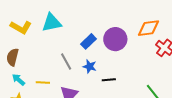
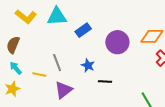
blue rectangle: (88, 41) -> (83, 30), moved
gray line: (66, 61) -> (57, 63), moved

